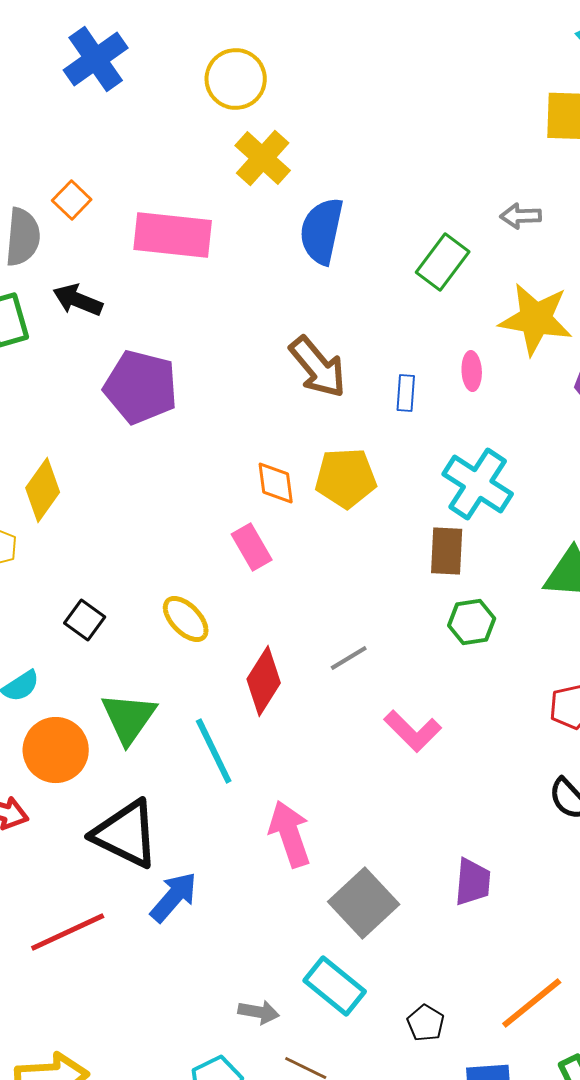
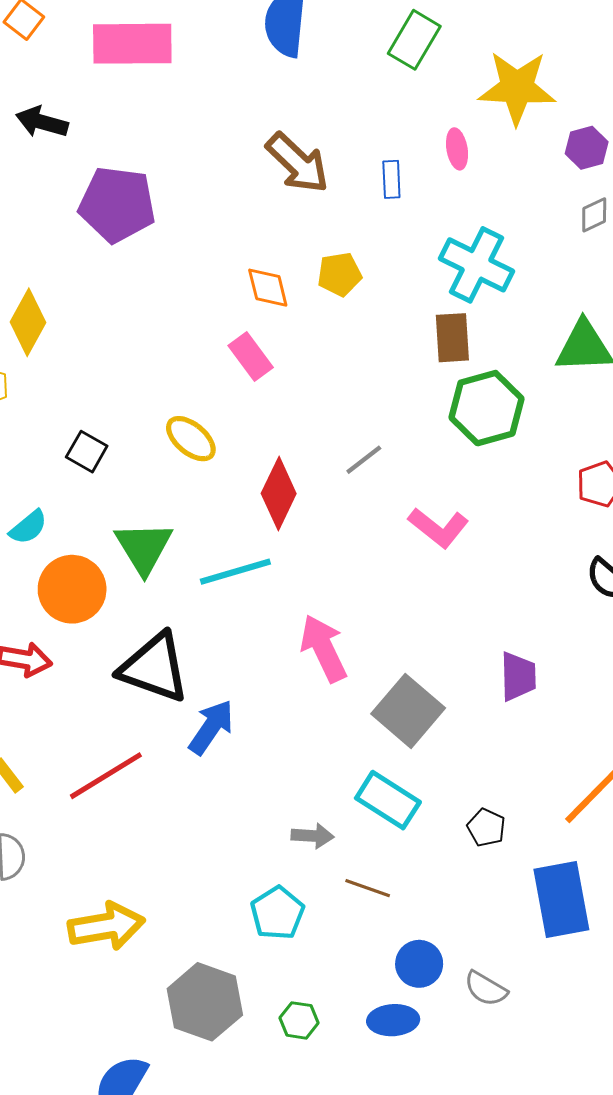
yellow pentagon: (346, 478) -> (340, 274), size x0.7
green hexagon: (472, 622) -> (487, 408), size x1.5
cyan line: (214, 751) -> (235, 572), turned -74

